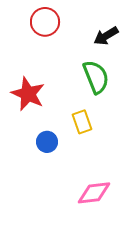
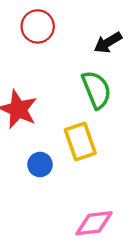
yellow rectangle: (82, 122) -> (80, 142), size x1.4

